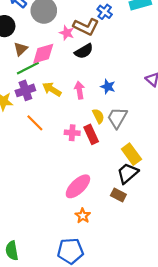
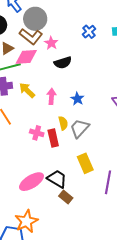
brown L-shape: (86, 27) -> (31, 36), moved
black trapezoid: (128, 173) -> (57, 179), moved, turned 60
orange star: (83, 216) -> (26, 221), moved, size x1.6

